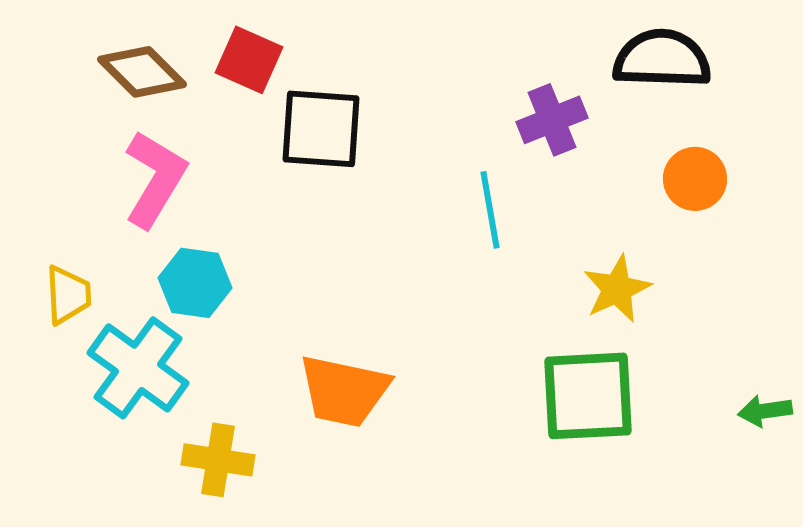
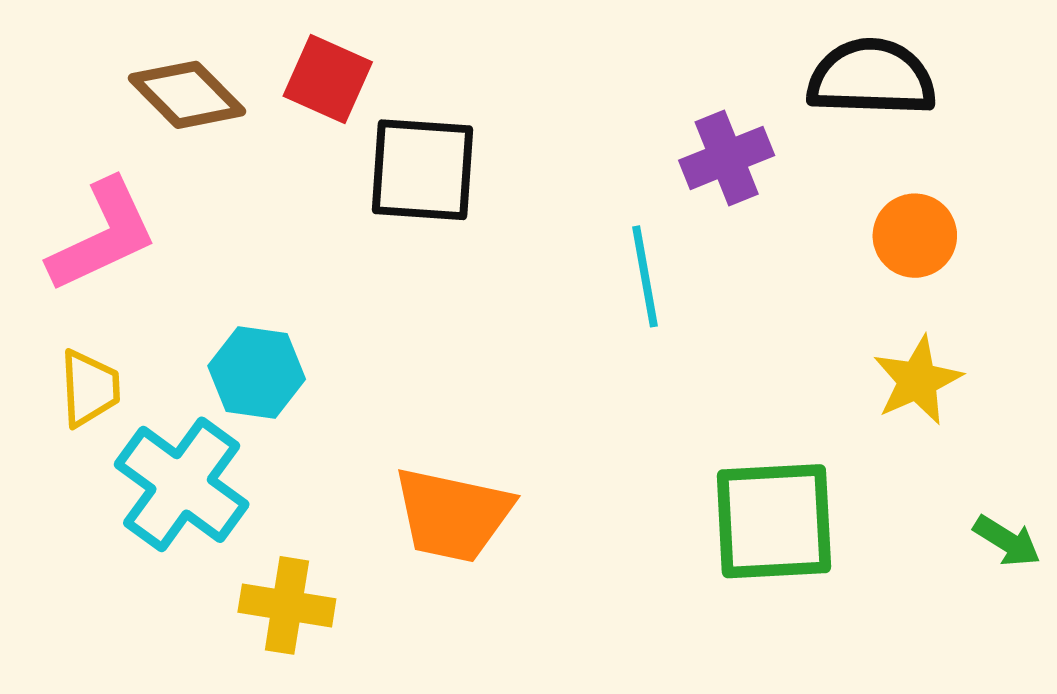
pink L-shape: (155, 179) -> (103, 236), moved, turned 34
yellow star: (617, 289) -> (917, 380), moved
green arrow: (765, 411) -> (1007, 541), turned -140

